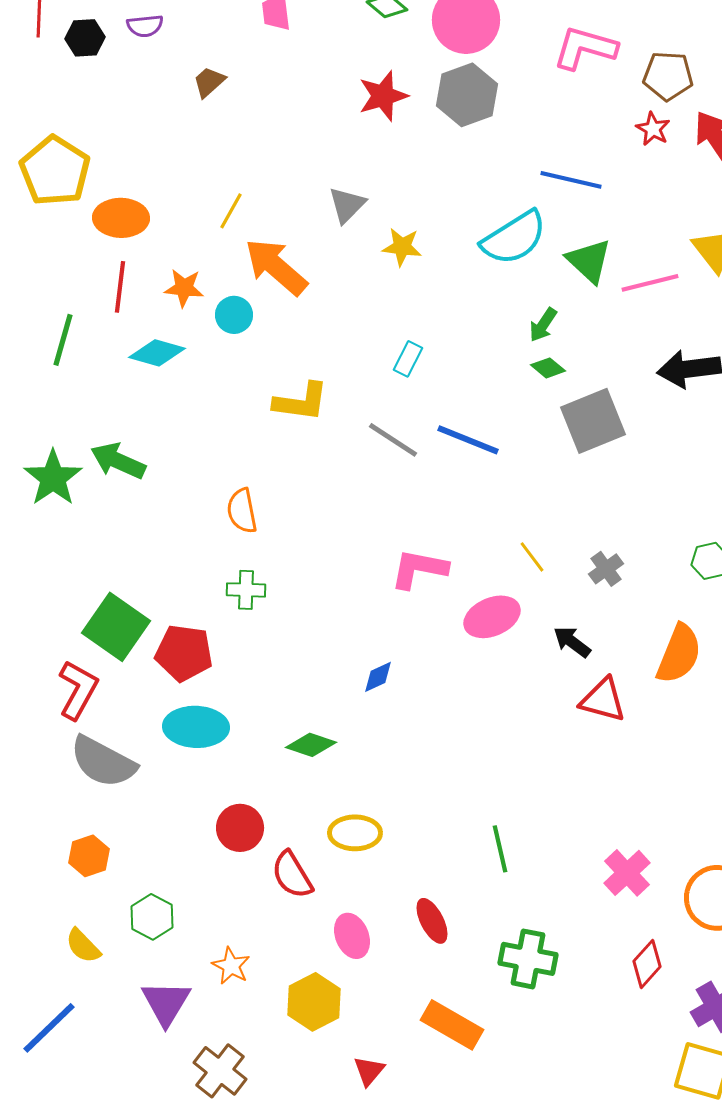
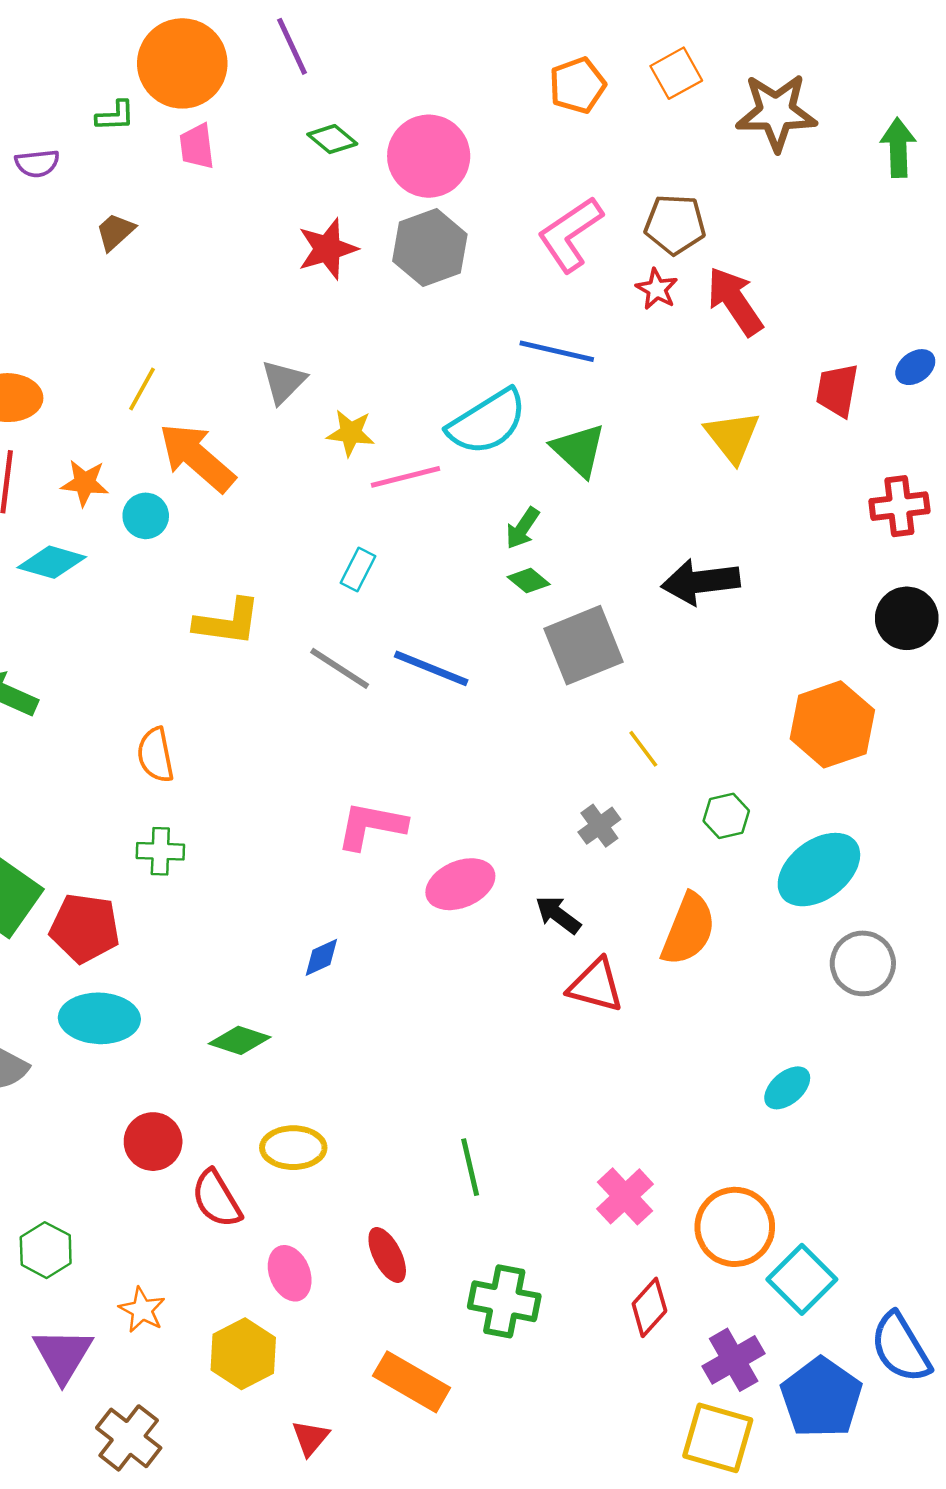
pink L-shape: (585, 48) -> (570, 234), moved, turned -50
pink line: (650, 283) -> (405, 477), moved
yellow line: (532, 557) -> (643, 749), moved

